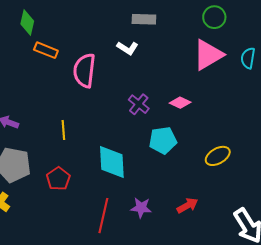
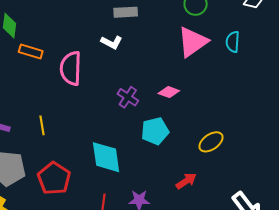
yellow line: (63, 130) -> (42, 125), moved
red pentagon: (58, 179) -> (54, 178), size x1.4
red arrow: (187, 206) -> (186, 181), moved

